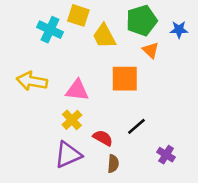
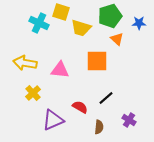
yellow trapezoid: (104, 36) -> (81, 28), turned -45
yellow cross: (72, 120) -> (33, 93), moved
brown semicircle: (113, 164) -> (99, 127), moved

